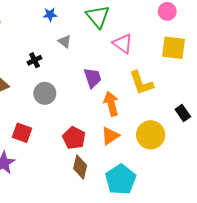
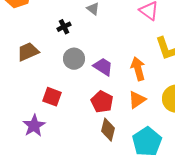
purple trapezoid: (93, 78) -> (103, 67), moved, turned -40

